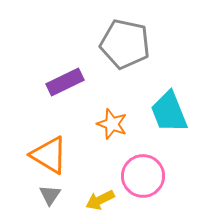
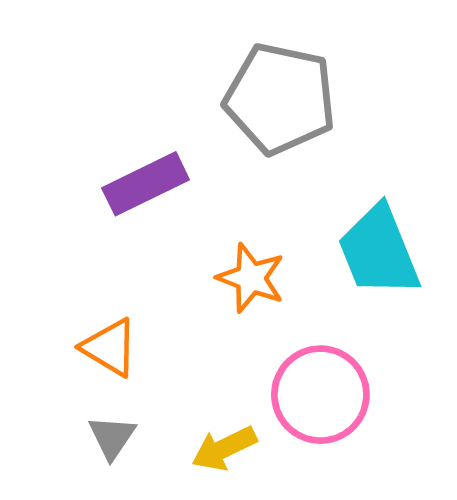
orange triangle: (49, 155) -> (110, 348), size x0.7

